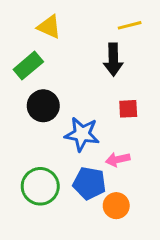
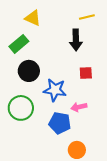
green circle: (40, 186) -> (21, 108), moved
orange circle: (116, 206) -> (77, 150), moved

